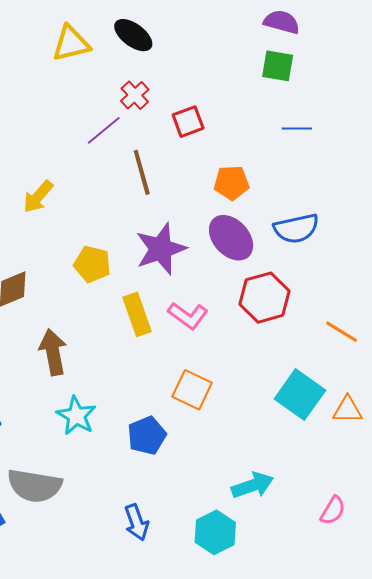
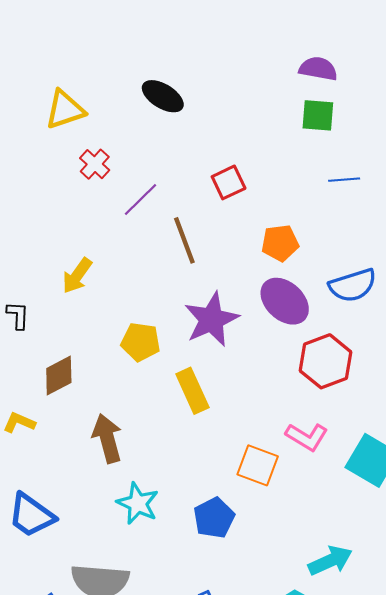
yellow triangle: (71, 43) -> (65, 110), moved
red cross: (135, 95) -> (95, 164), moved
pink L-shape: (188, 316) -> (307, 437), moved

